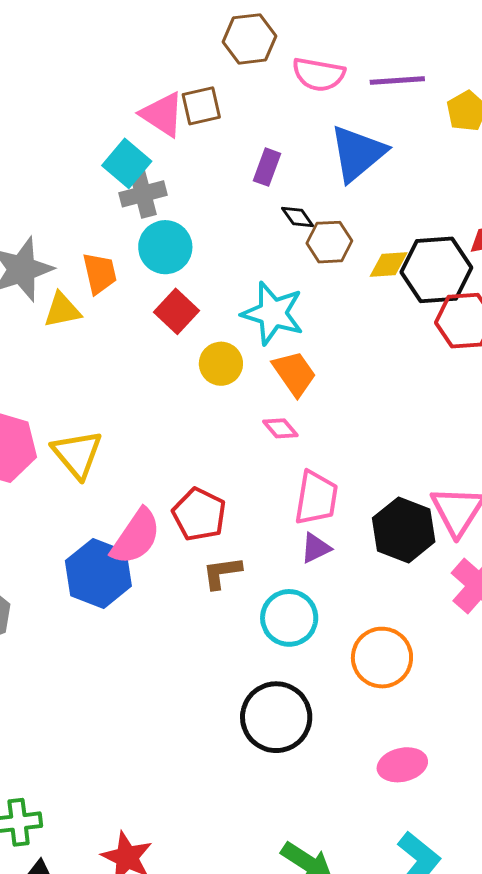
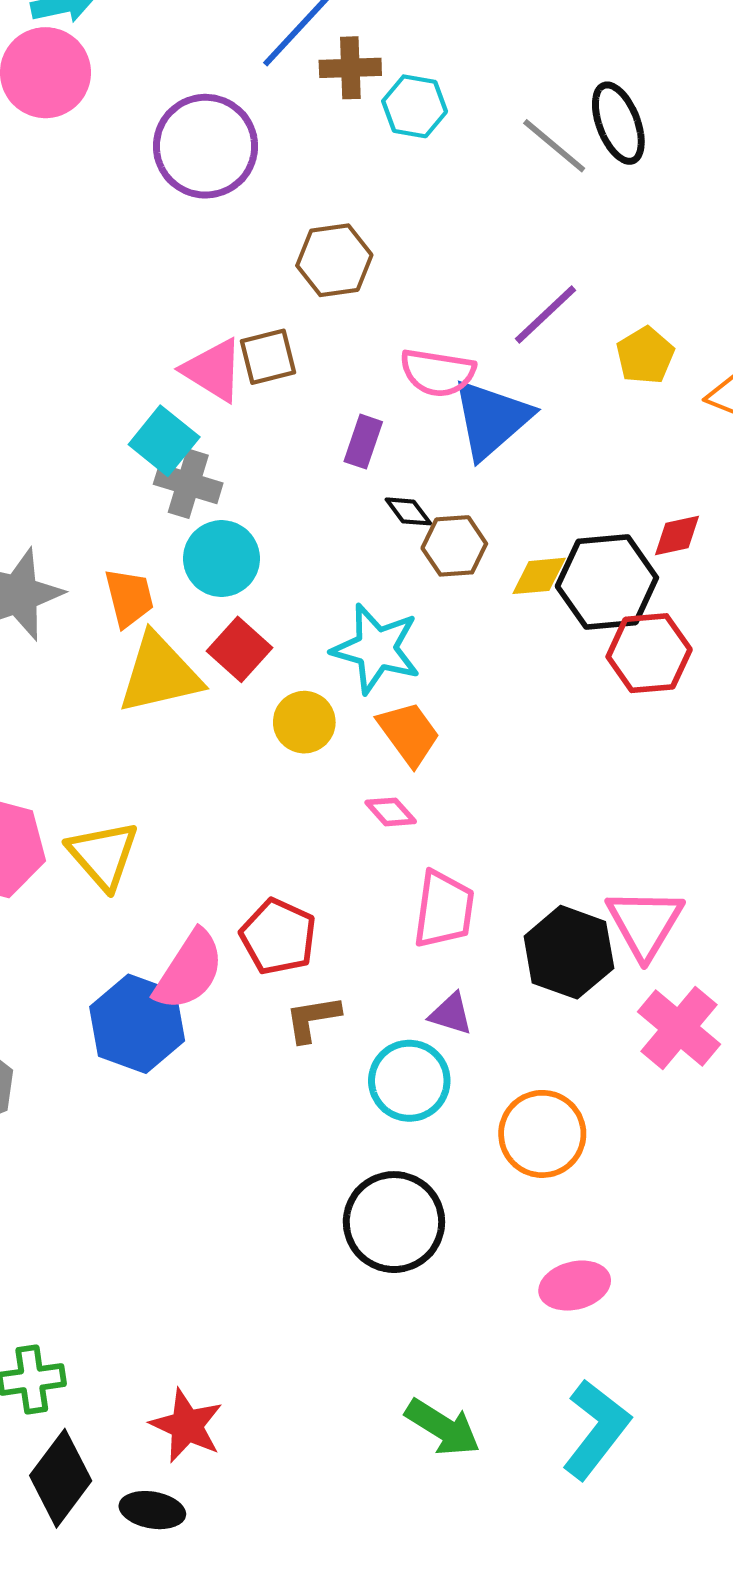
pink semicircle: (319, 74) -> (438, 373), moved
purple line: (397, 81) -> (546, 315), turned -38
gray cross: (143, 194) -> (188, 484), turned 33
yellow triangle: (62, 310) -> (160, 674), moved, size x1.6
purple triangle: (316, 548) -> (451, 1014), moved, turned 44

